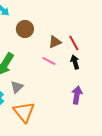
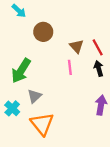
brown triangle: (55, 42) -> (77, 46), turned -48
pink line: (49, 61) -> (70, 67), turned 56

